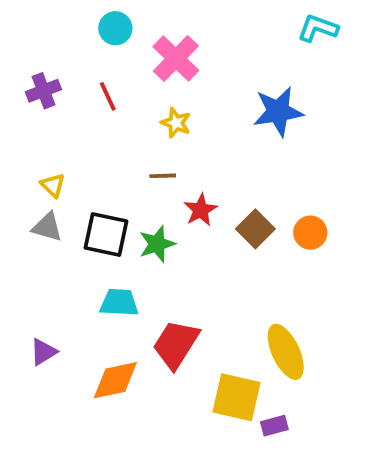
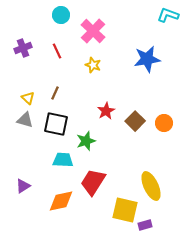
brown line: (163, 176) -> (55, 93), moved, turned -64
green star: (157, 244) -> (86, 141), moved

